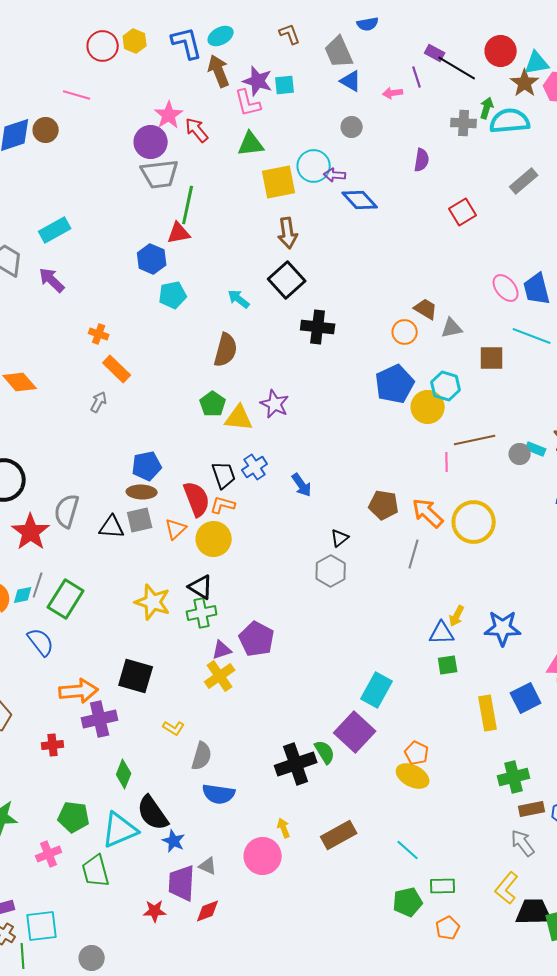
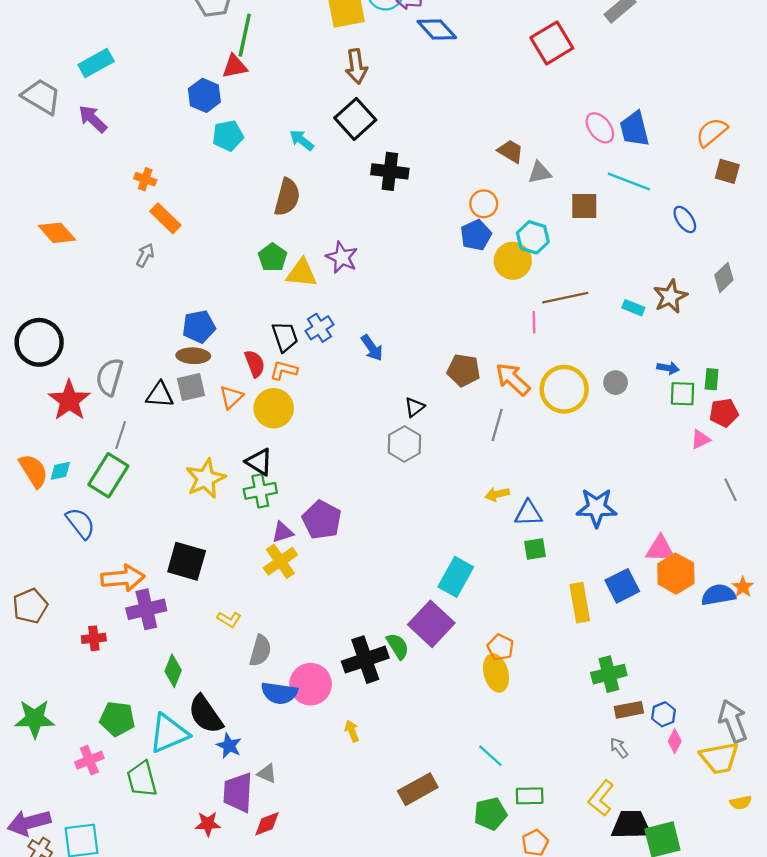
red square: (463, 212) -> (552, 43), size x1.4
orange circle: (405, 332) -> (484, 204), moved
blue pentagon: (395, 384) -> (476, 235), size x0.7
gray circle: (520, 454) -> (616, 383), moved
red semicircle: (197, 499) -> (255, 364), size x0.7
gray line: (38, 585) -> (121, 435), moved
yellow star: (153, 602) -> (206, 479), turned 30
yellow arrow: (457, 616) -> (497, 494), moved, turned 50
yellow ellipse: (413, 776) -> (496, 673), turned 48
brown rectangle: (339, 835) -> (418, 789), moved
gray arrow: (523, 843) -> (619, 748), size x0.7
pink circle: (263, 856) -> (311, 684), moved

